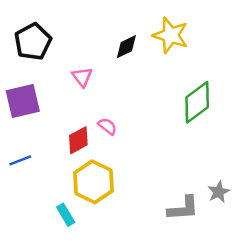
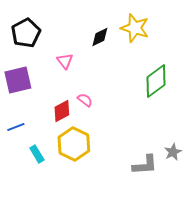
cyan rectangle: (66, 215) -> (37, 154), moved

